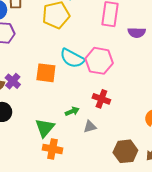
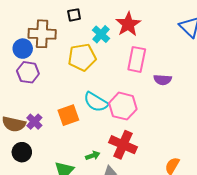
orange square: (46, 73) -> (68, 115), turned -30
red cross: (101, 99) -> (123, 145), size x1.5

